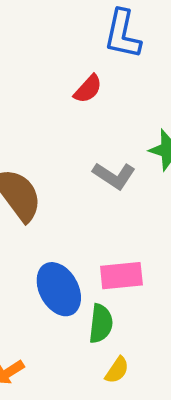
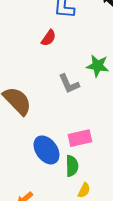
gray L-shape: (114, 176) -> (69, 84), turned 40

